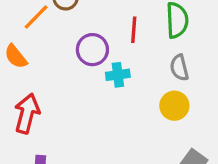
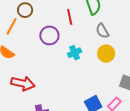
cyan cross: (118, 75) -> (75, 53), moved
red arrow: (27, 113) -> (23, 83), turned 105

